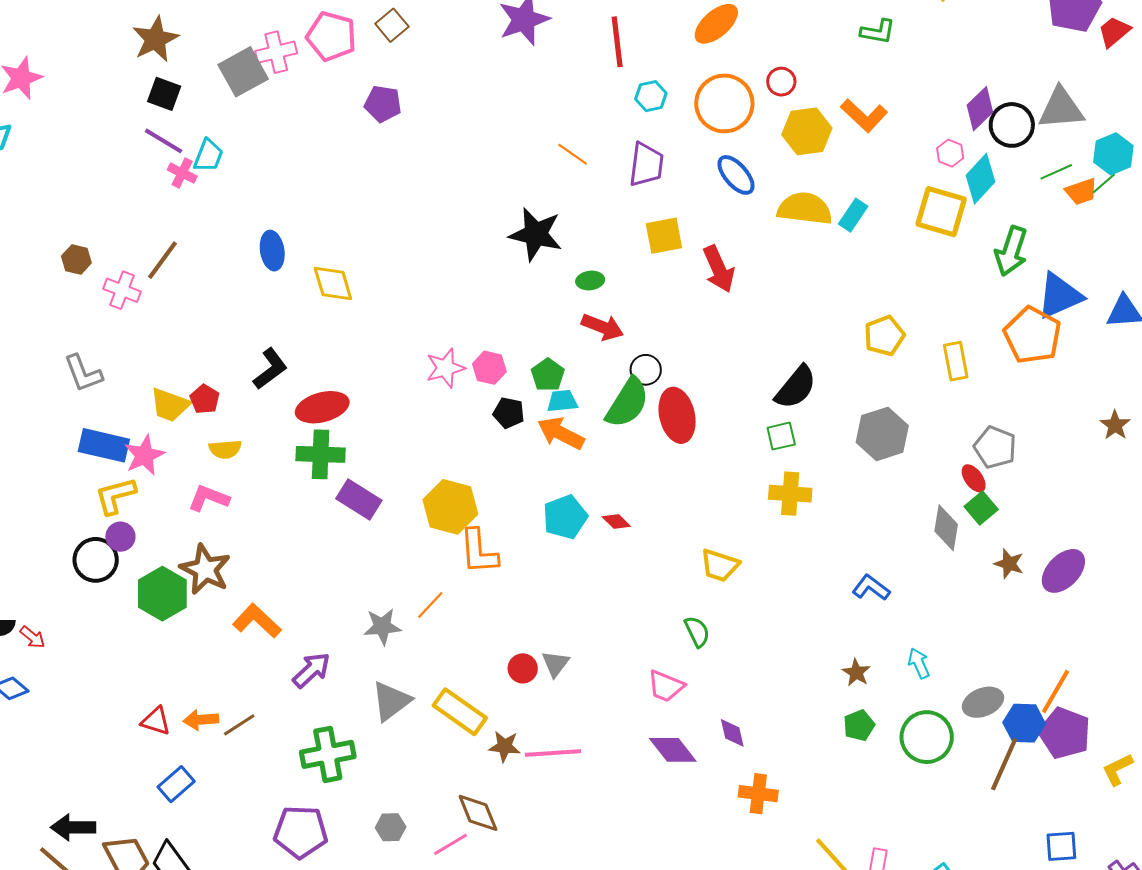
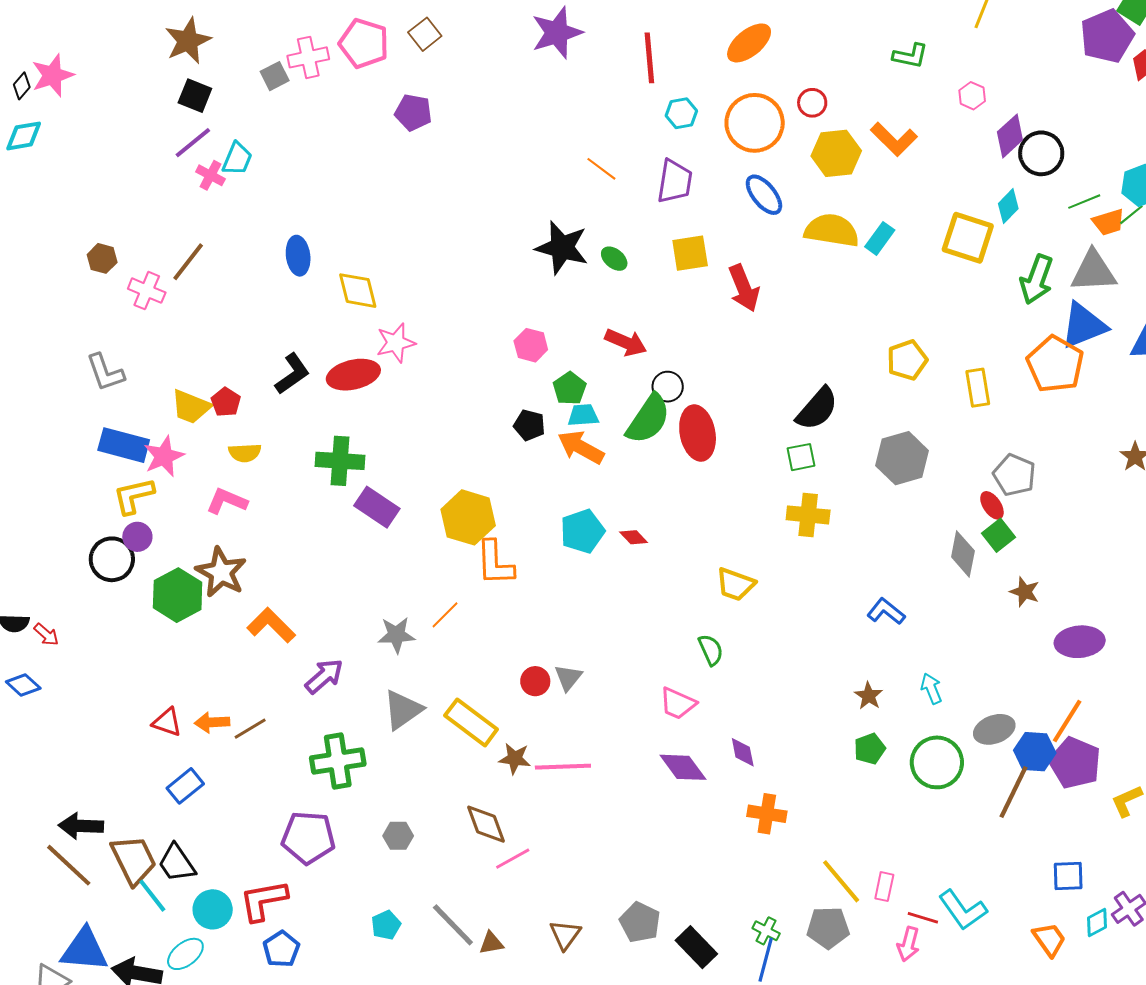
gray square: (243, 72) -> (275, 76), size x0.6
gray triangle: (1061, 108) -> (1094, 271), moved
purple line: (164, 141) -> (193, 143), turned -72
pink hexagon: (950, 153) -> (972, 96), moved
cyan diamond: (980, 179) -> (1008, 206), size x0.7
green ellipse: (590, 281) -> (614, 259), moved, turned 44
pink star: (445, 368) -> (396, 343), moved
pink hexagon: (489, 368) -> (531, 345), moved
red ellipse: (322, 407) -> (353, 375), moved
purple ellipse: (1063, 571) -> (1080, 642), moved, turned 39
pink line: (450, 844) -> (513, 859), moved

